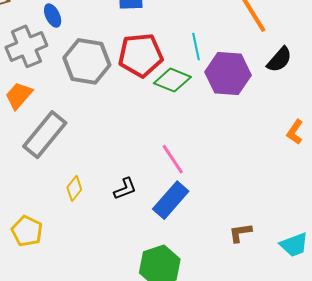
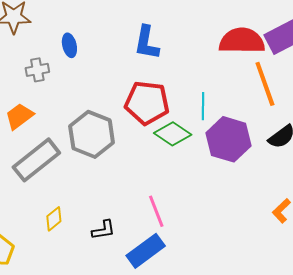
gray cross: (26, 46) -> (37, 70), size x0.6
gray hexagon: (87, 61) -> (92, 134), moved

